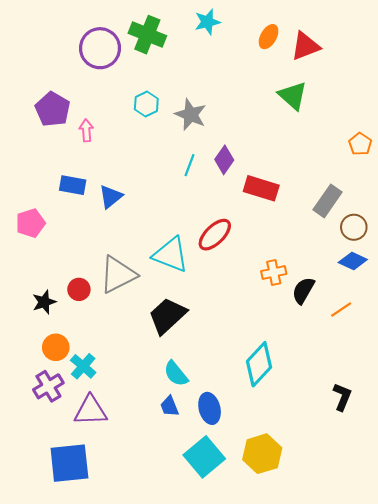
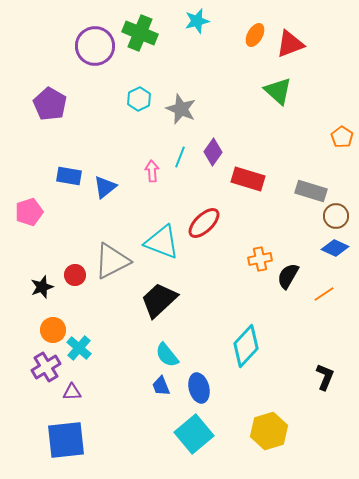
pink arrow: (86, 130) -> (152, 171), moved
gray rectangle: (327, 201) -> (311, 191), turned 72
purple triangle: (91, 411) -> (72, 392), moved, size x0.6
yellow hexagon: (262, 454) -> (269, 431), moved

